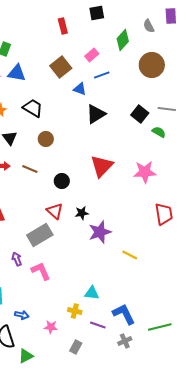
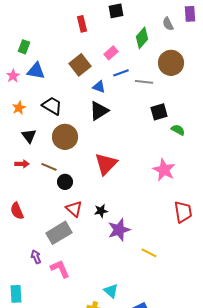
gray line: (167, 109) -> (144, 82), moved
black triangle: (96, 114) -> (99, 111), moved
black square: (140, 114) -> (159, 112), turned 36
brown circle: (46, 139) -> (65, 137), size x1.6
red triangle: (102, 166) -> (106, 164), moved
pink star: (145, 172) -> (164, 170), turned 30
black circle: (62, 181) -> (65, 182), moved
cyan triangle: (92, 293) -> (111, 291), turned 35

